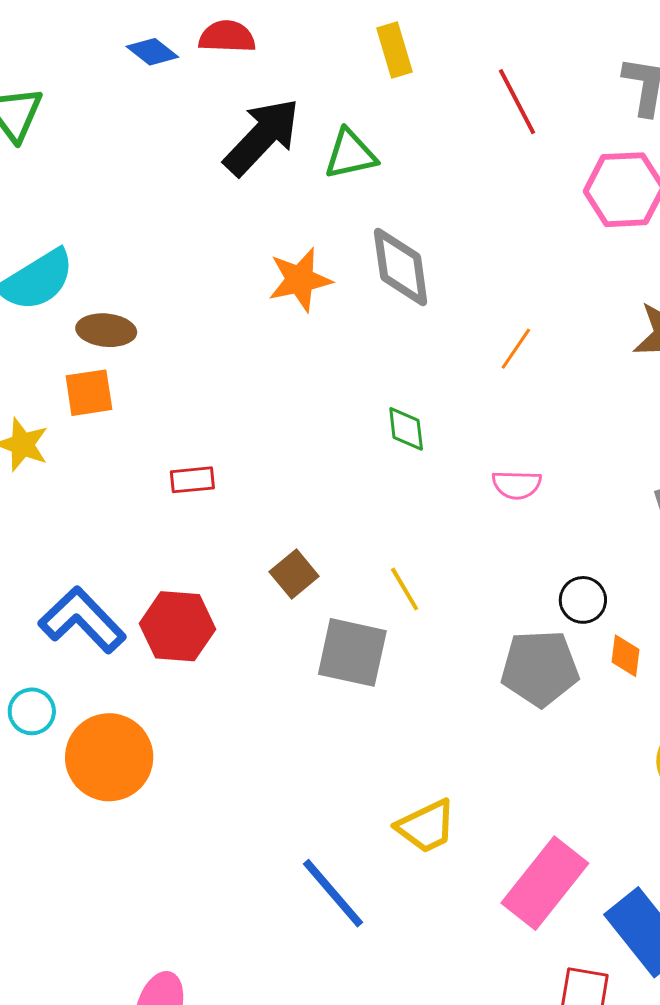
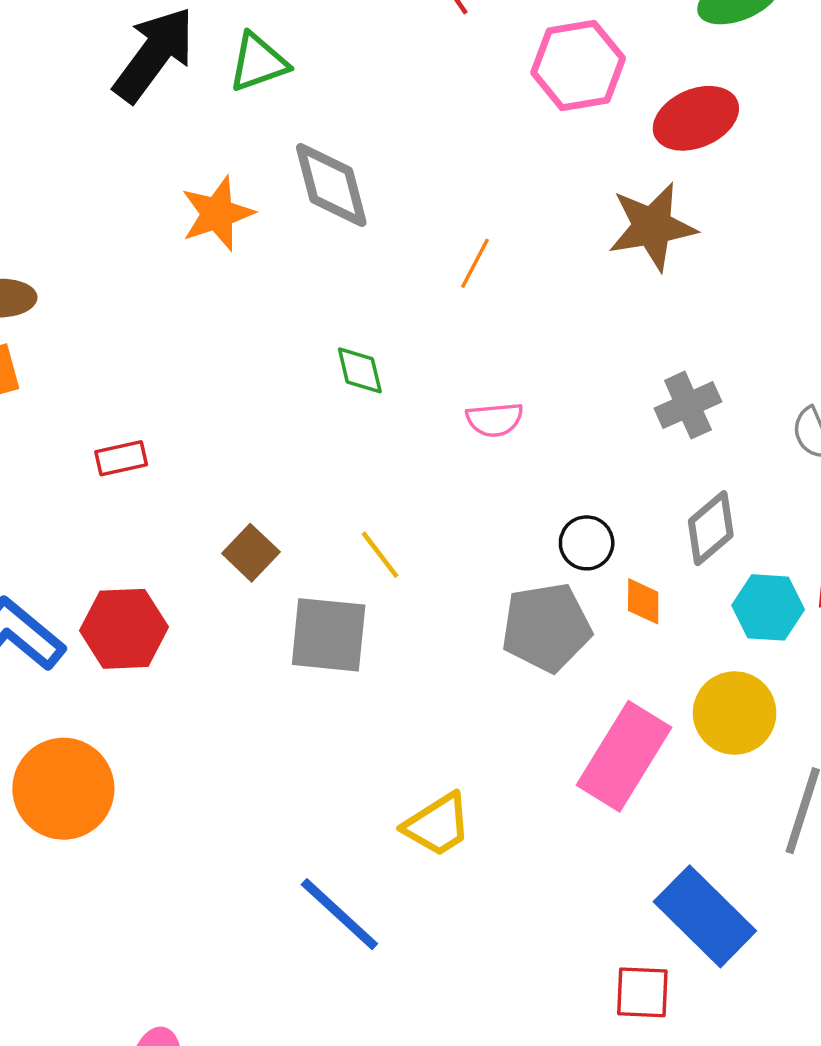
pink rectangle: (545, 883) -> (624, 756), moved

